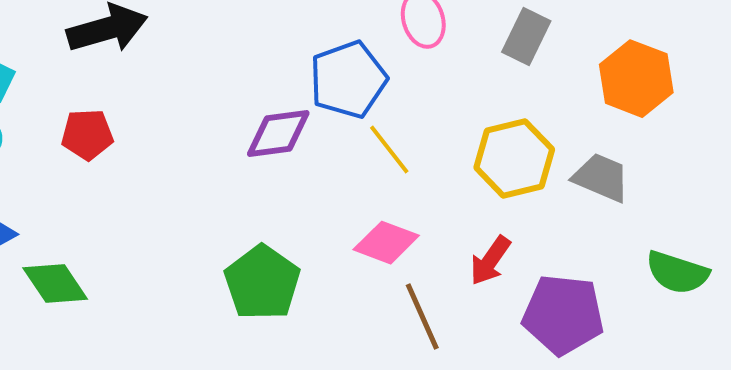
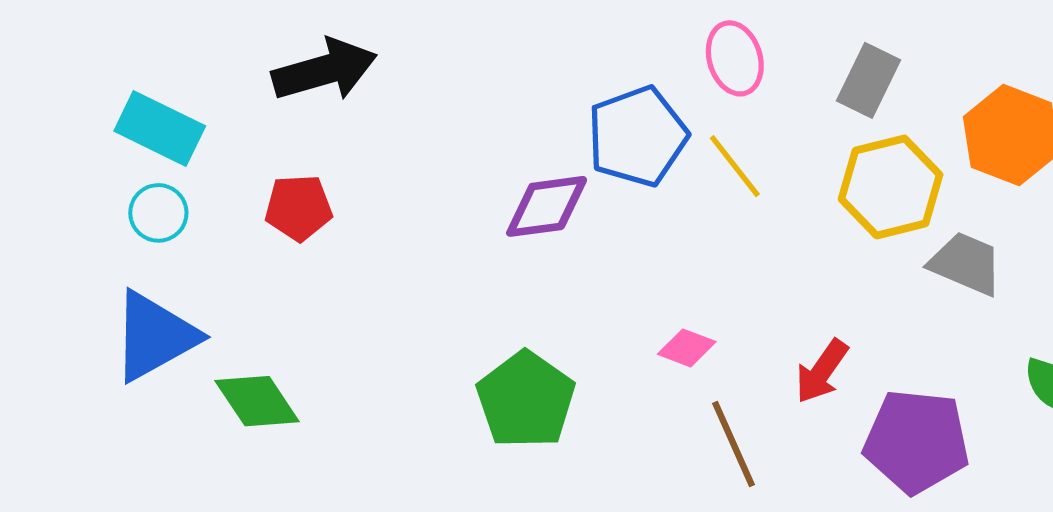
yellow line: (389, 150) -> (735, 166), moved
yellow hexagon: (514, 159) -> (891, 187), moved
pink diamond: (386, 243) -> (687, 348), size x0.7

